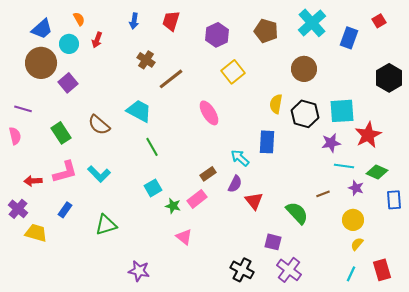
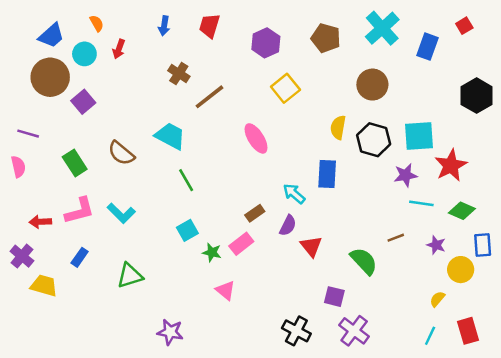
purple star: (356, 188) -> (436, 245), moved
yellow circle: (353, 220) -> (461, 270), moved

